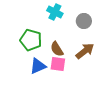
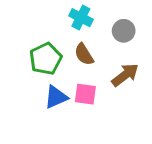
green pentagon: (31, 40) -> (46, 59), turned 30
brown semicircle: (57, 49) -> (84, 54), moved

